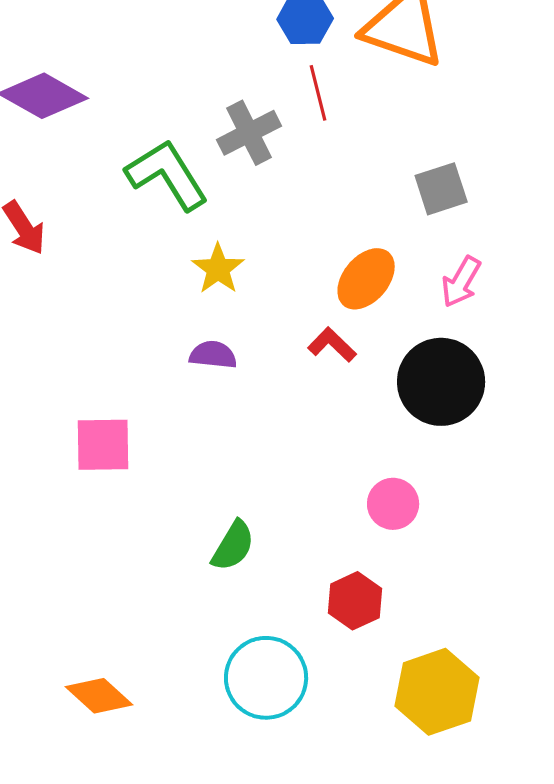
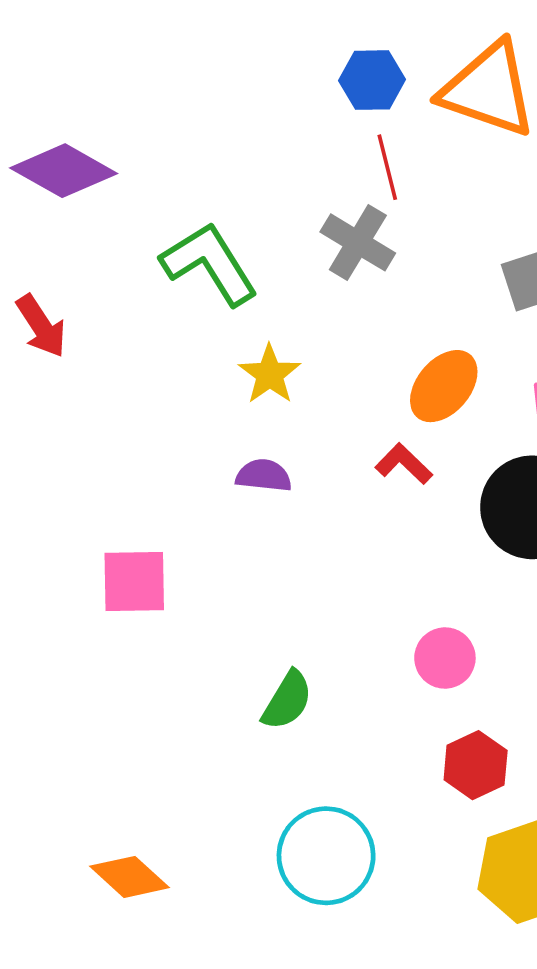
gray cross: (249, 133) -> (358, 242), moved, turned -32
pink circle: (393, 504) -> (445, 658), moved
red hexagon: (355, 601) -> (476, 765), moved

